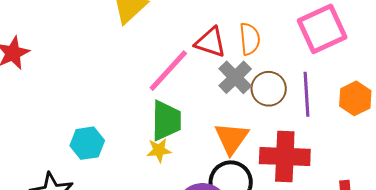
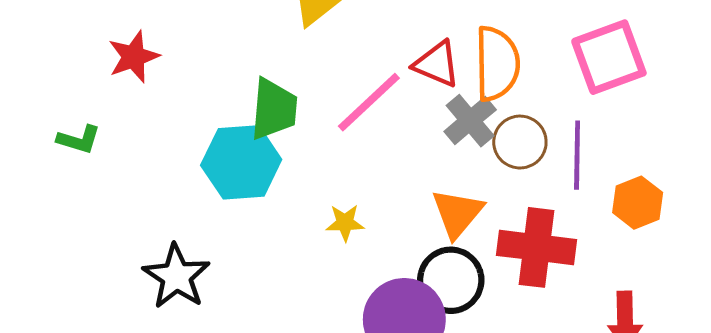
orange semicircle: (250, 39) -> (497, 64), size x1.5
orange hexagon: (355, 98) -> (638, 203), moved
green trapezoid: (166, 120) -> (274, 109), moved
cyan hexagon: (87, 143) -> (241, 162), moved, size x1.5

